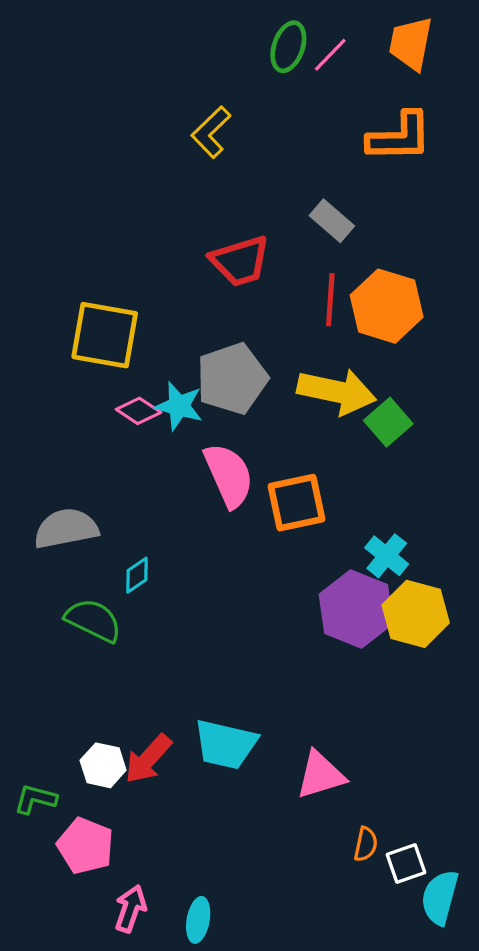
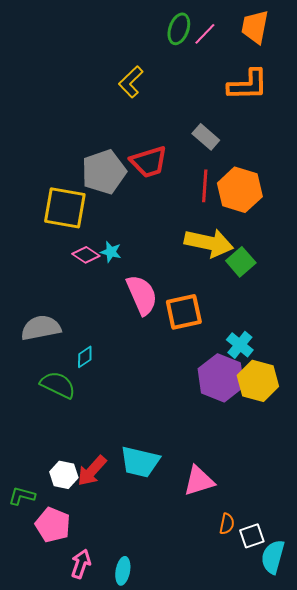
gray pentagon: (232, 379) -> (104, 172), moved
cyan star: (179, 406) -> (111, 252), size x0.7

